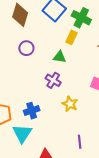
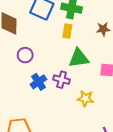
green triangle: (60, 57) -> (79, 58), moved, size x1.5
blue cross: (32, 111) -> (39, 82), moved

